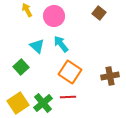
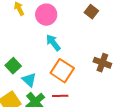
cyan triangle: (37, 46) -> (29, 80), moved
brown cross: (110, 76) -> (102, 63), moved, turned 30

